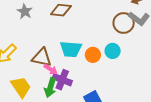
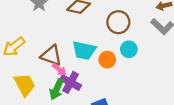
brown circle: (124, 23) -> (118, 22), moved
cyan circle: (113, 51) -> (129, 49), moved

